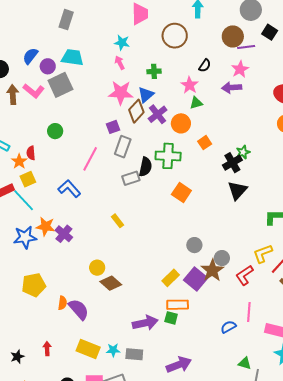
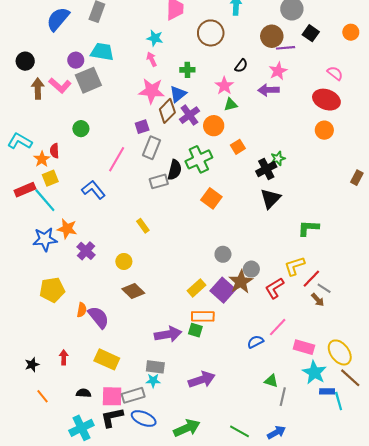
blue semicircle: (30, 56) -> (58, 19), moved, size x1.4
green cross: (168, 156) -> (199, 159), turned -30
purple cross: (64, 234) -> (86, 251), moved
yellow circle: (97, 268) -> (124, 261), moved
pink line: (249, 312) -> (278, 327), turned 36
cyan star: (113, 350) -> (153, 381), moved

